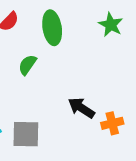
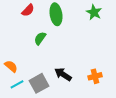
black arrow: (81, 108) -> (63, 74), moved
gray square: (26, 134) -> (39, 83), turned -30

